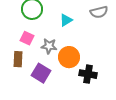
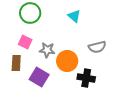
gray semicircle: (99, 12) -> (97, 47), moved
cyan triangle: (66, 20) -> (74, 16), moved, turned -48

